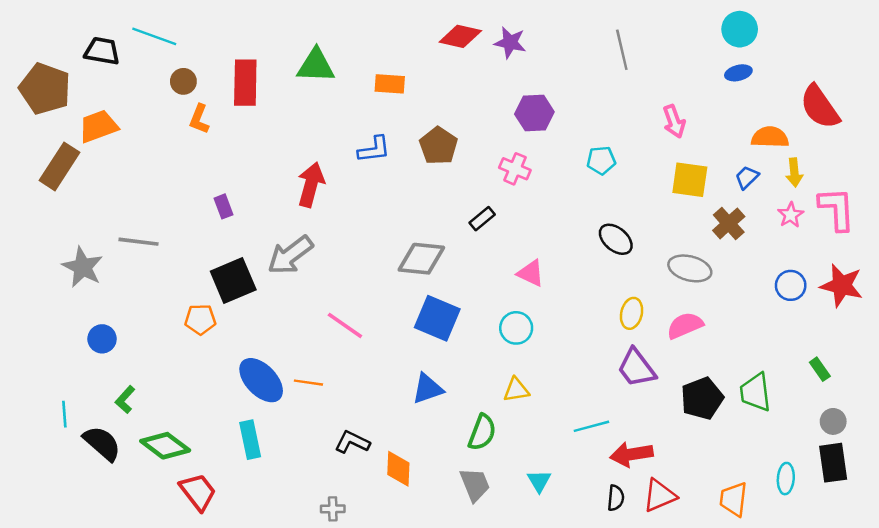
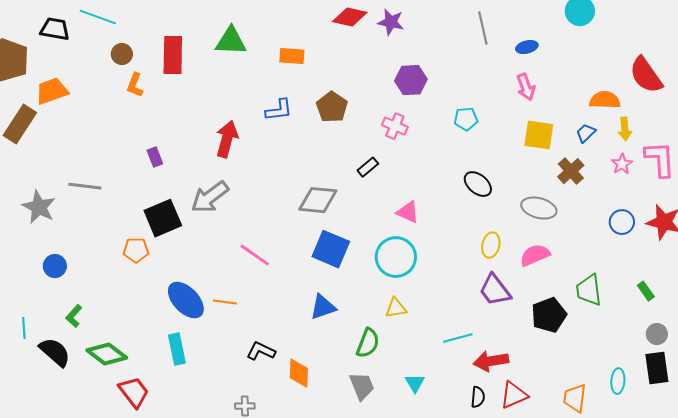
blue ellipse: (738, 73) -> (527, 47), moved
cyan circle: (516, 328) -> (396, 257), size x1.5
green trapezoid: (755, 392) -> (589, 290), moved

